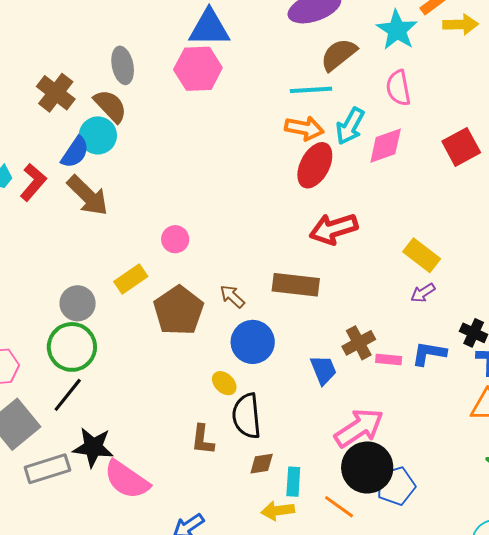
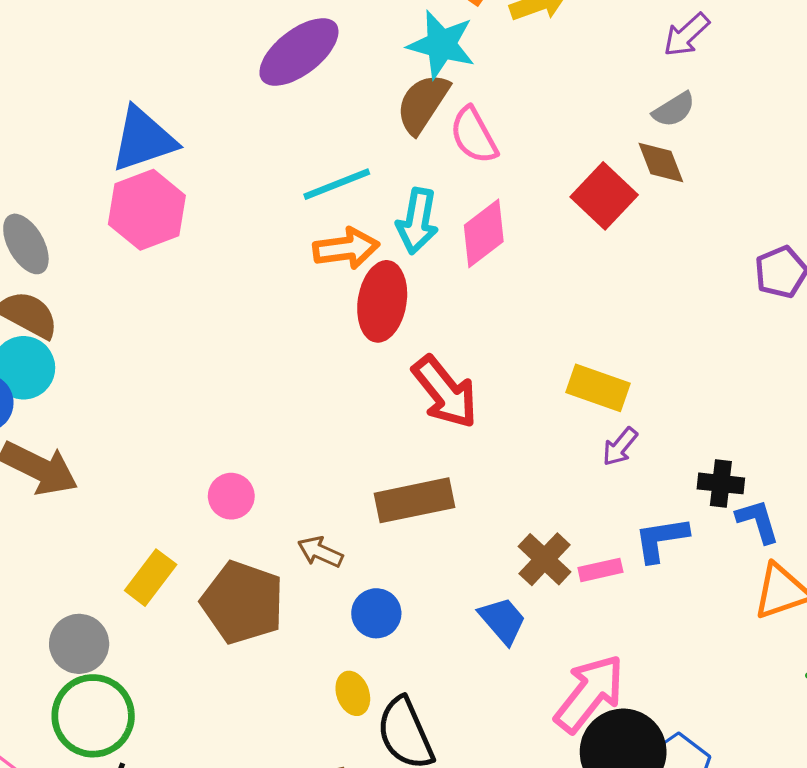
brown semicircle: (339, 55) -> (423, 103), moved
red arrow: (334, 229) -> (445, 392), turned -93
pink circle: (175, 239) -> (231, 496), moved
blue circle: (253, 342) -> (376, 613), size x0.7
yellow ellipse: (224, 383) -> (353, 693), turned 45

